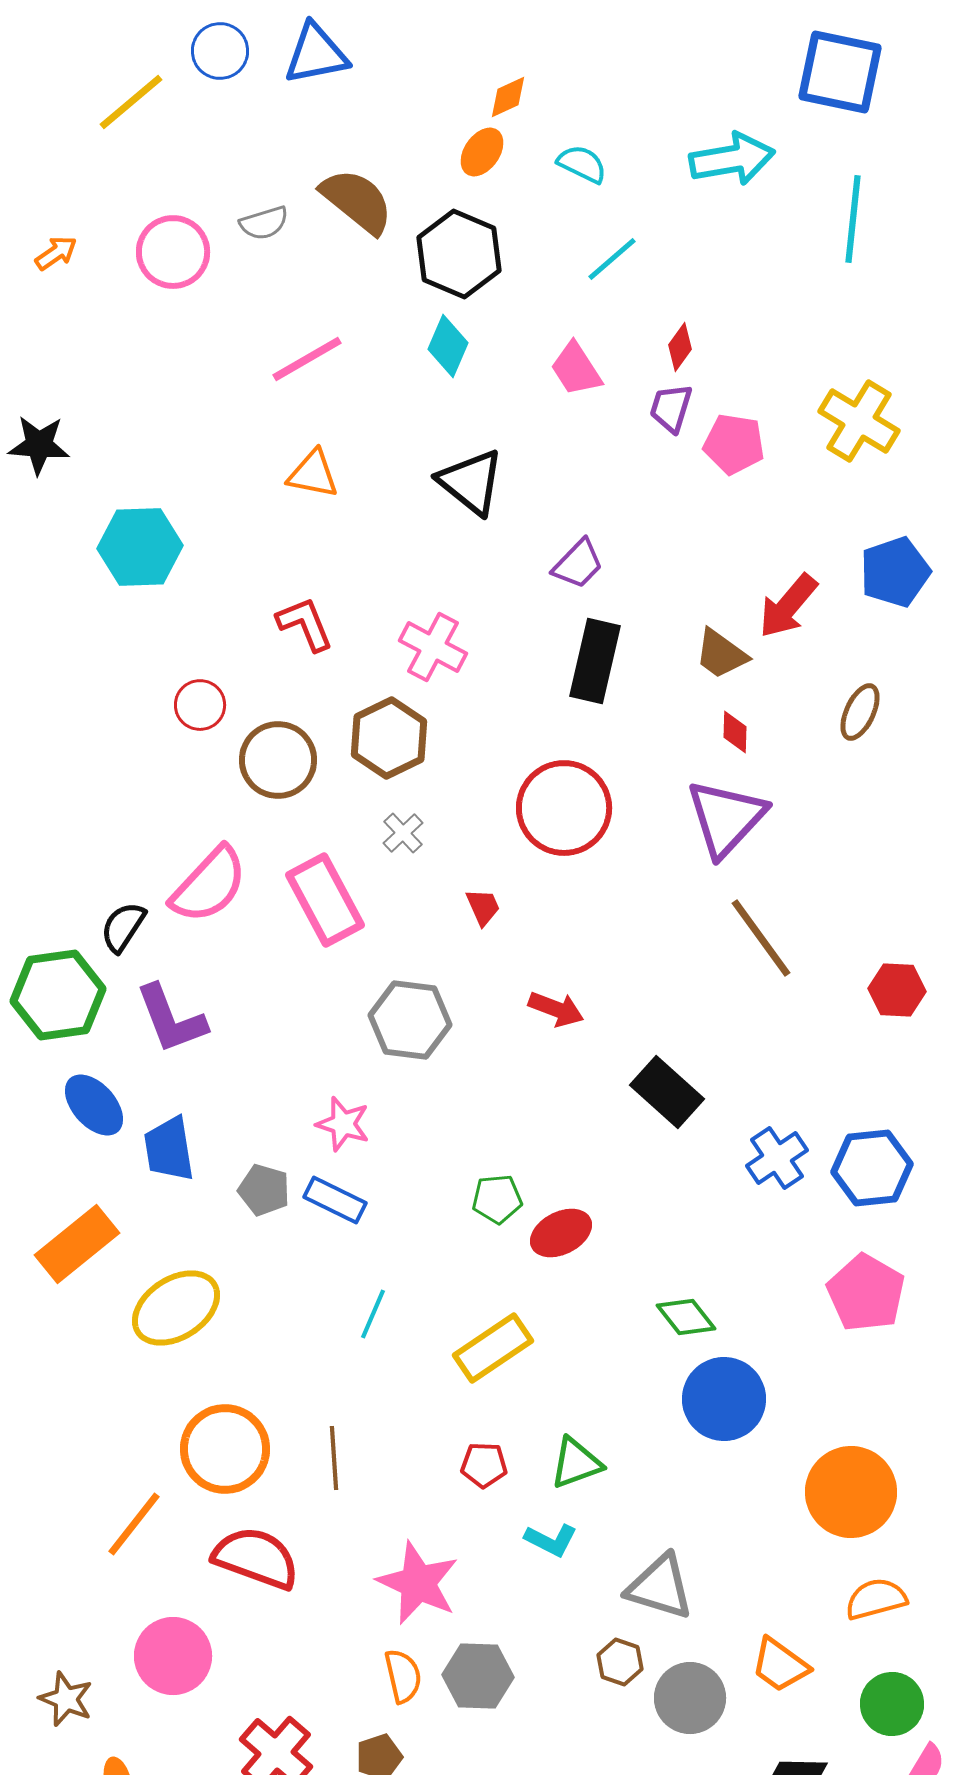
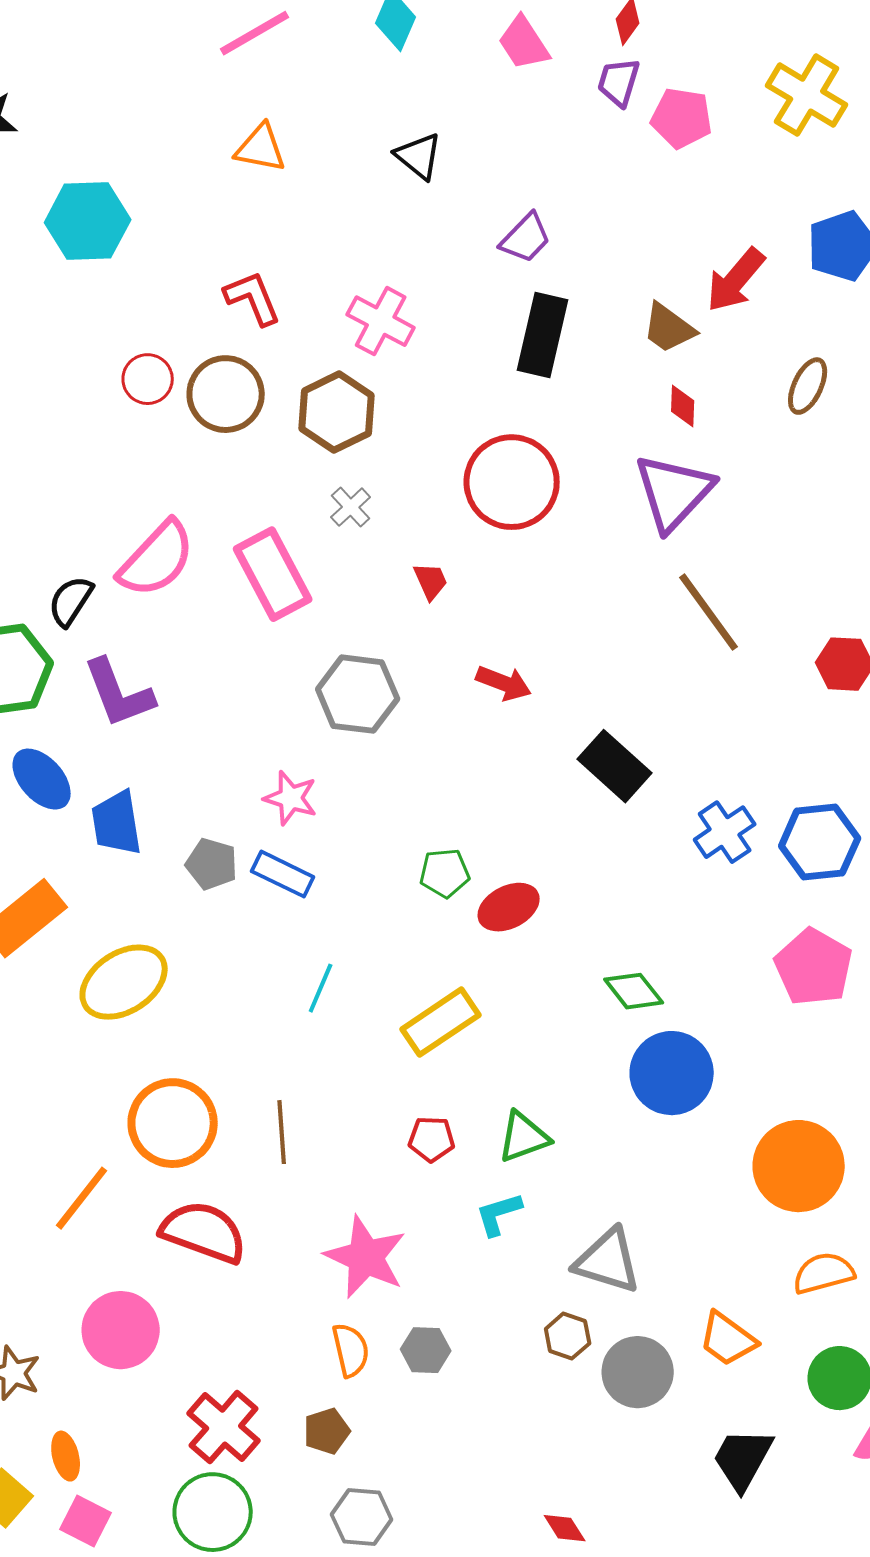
black triangle: (471, 482) -> (419, 156), size x0.7
brown circle: (278, 760) -> (226, 394), moved
cyan L-shape: (551, 1540) -> (499, 1214), turned 136
gray hexagon: (478, 1676) -> (426, 1350), size x0.7

